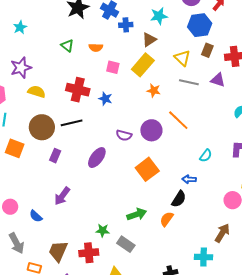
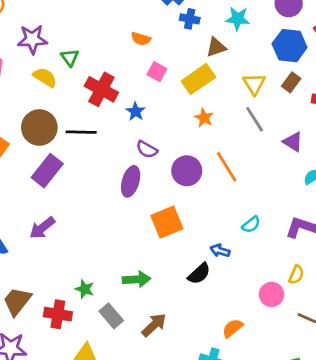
green triangle: (67, 46) -> (70, 58), moved
purple triangle: (218, 80) -> (293, 142), moved
gray line: (189, 82) -> (255, 119), turned 30
purple semicircle: (124, 135) -> (147, 149), moved
purple rectangle: (55, 156) -> (47, 171), size x1.6
purple ellipse: (97, 158) -> (131, 181), moved, turned -35
orange semicircle: (167, 219) -> (233, 328), moved
brown arrow: (222, 233) -> (154, 325), moved

